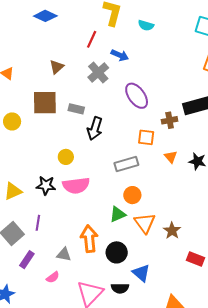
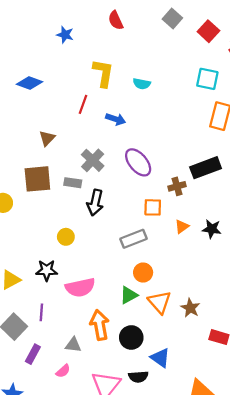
gray cross: (98, 72) -> (93, 160), moved
orange triangle: (171, 157) -> (182, 227), turned 40
pink semicircle: (76, 186) -> (80, 287), moved

